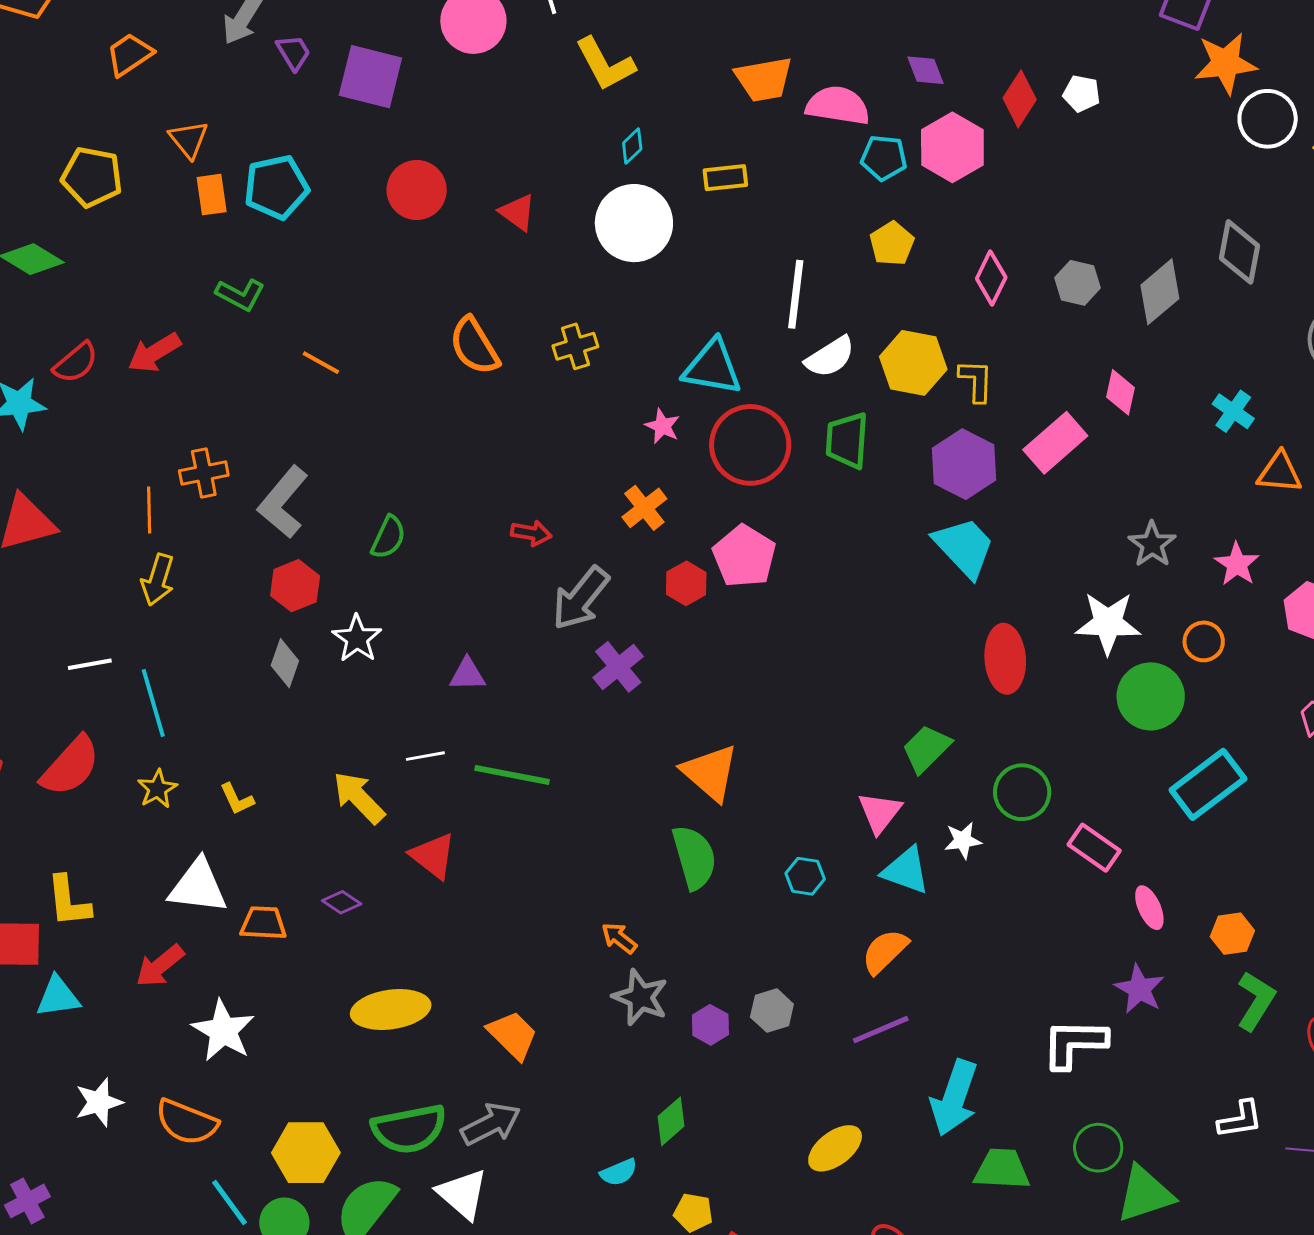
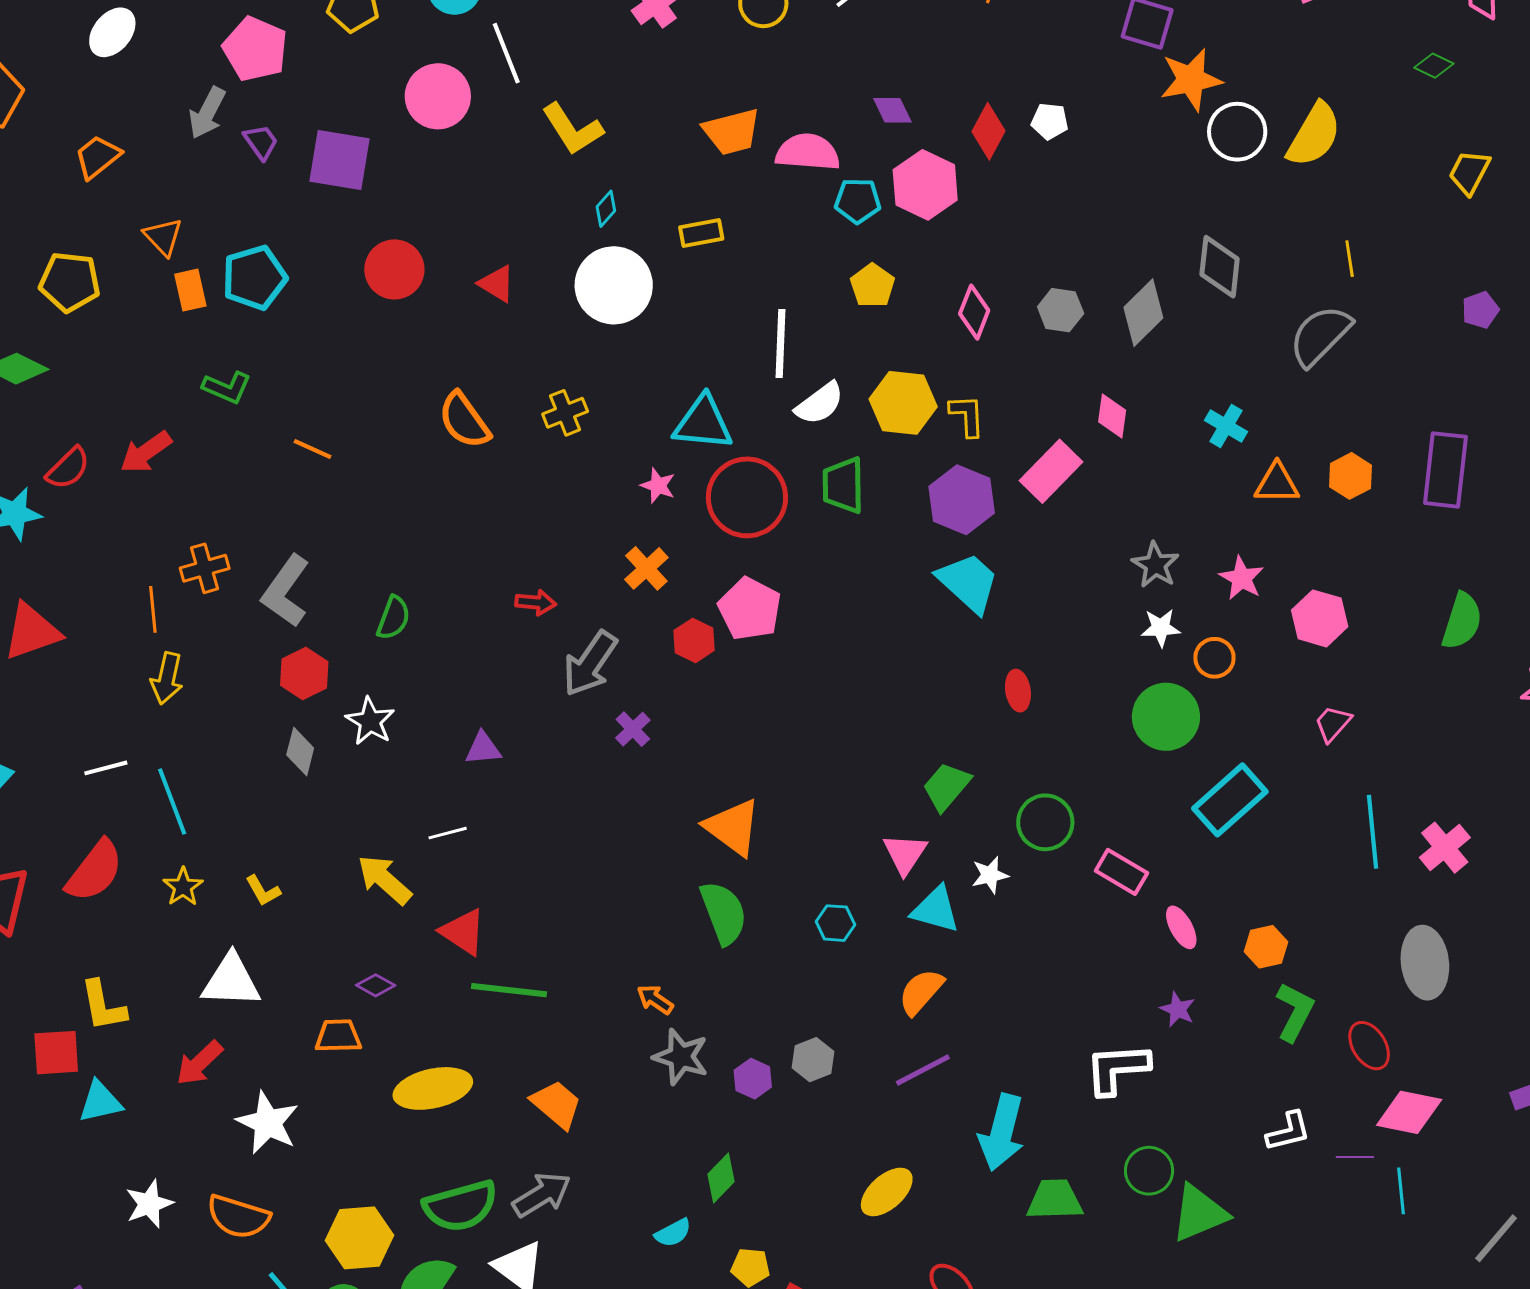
white star: (1108, 623) -> (1161, 628), moved, size x0.6
red ellipse: (1005, 659) -> (1018, 691), size x0.6
purple cross: (618, 667) -> (633, 729), size x0.7
green line: (512, 775) -> (509, 990), moved
orange trapezoid: (263, 923) -> (338, 1036), moved
purple star: (1139, 989) -> (1178, 1009), size x0.7

